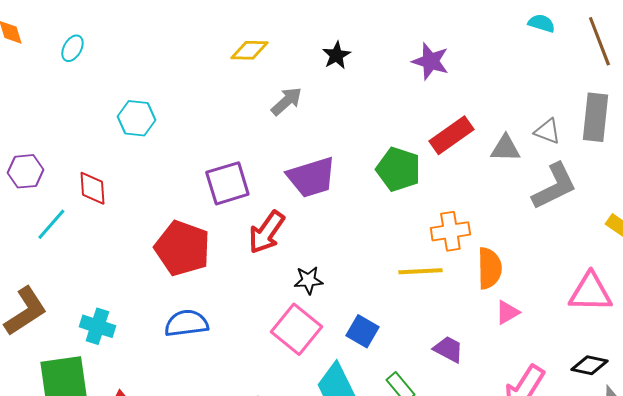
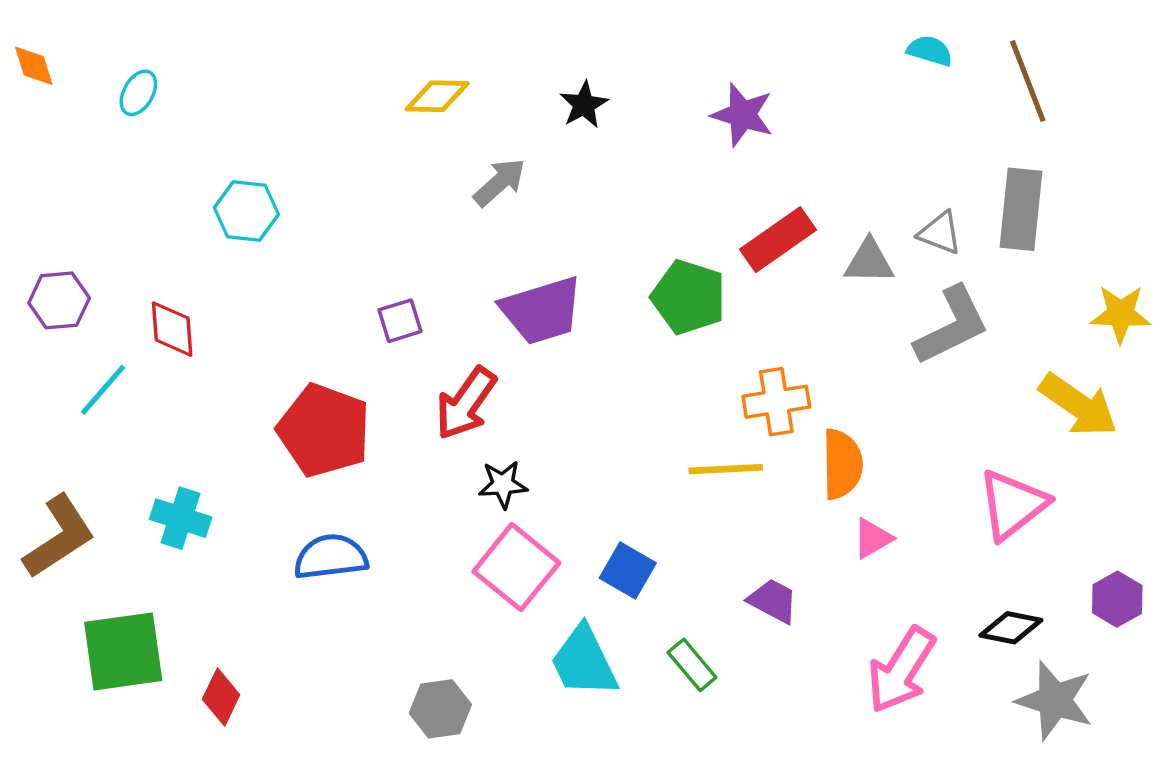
purple square: (227, 183) -> (400, 321), size x0.6
black star: (308, 280) -> (503, 484), moved
pink triangle: (590, 292) -> (1013, 505), turned -39
cyan cross: (97, 326) -> (181, 518), moved

